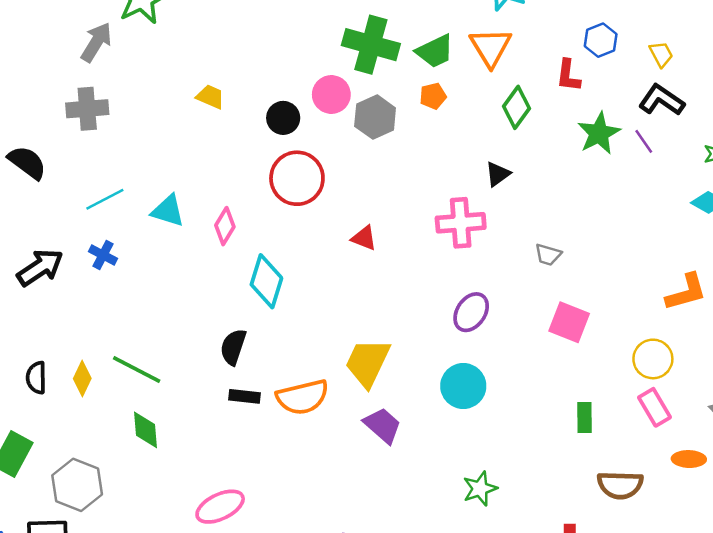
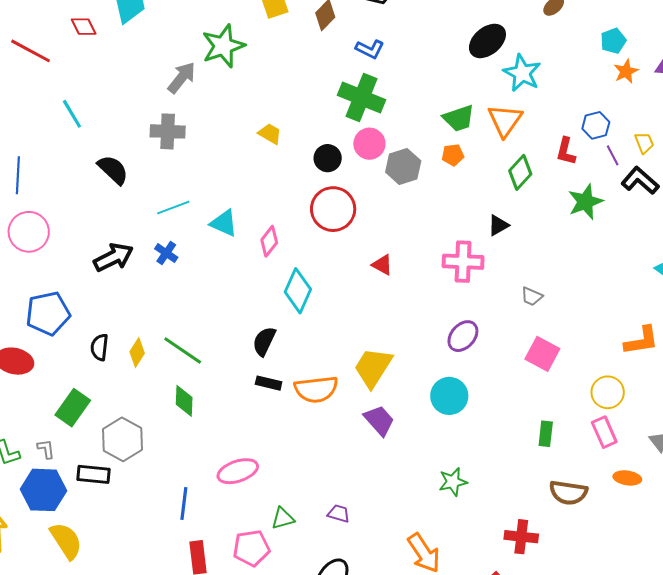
green cross: (371, 45) -> (361, 98), moved
purple line: (644, 141) -> (613, 155), moved

